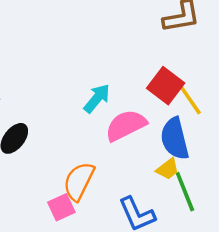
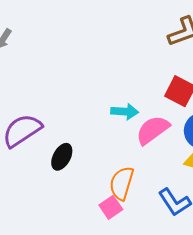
cyan arrow: (97, 98) -> (125, 112), turned 64

